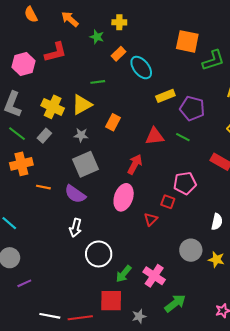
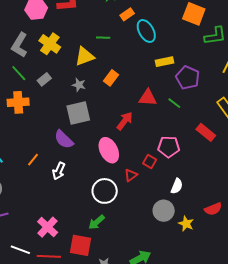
yellow cross: (53, 107) -> (50, 44), moved
orange line: (43, 187) -> (33, 160), moved, turned -72
pink ellipse: (124, 197) -> (109, 150), turned -55
white semicircle: (217, 222) -> (177, 186), moved
white circle: (99, 254) -> (105, 191), moved
pink cross: (154, 276) -> (48, 227), moved

